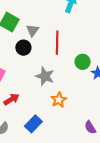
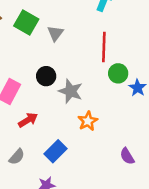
red line: (57, 43) -> (104, 47), moved
black circle: (23, 48) -> (46, 76), moved

